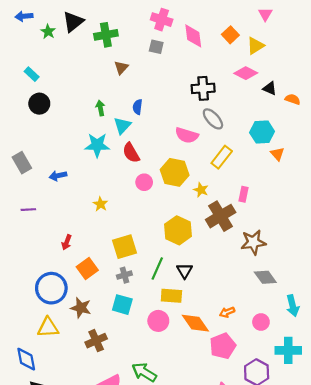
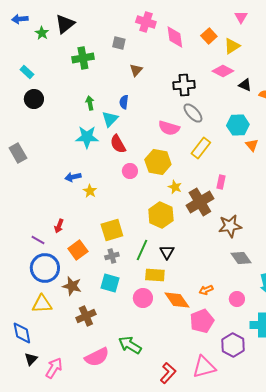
green cross: (106, 35) -> (83, 58), moved
gray square: (156, 47) -> (119, 43), moved
brown triangle: (121, 68) -> (136, 70), moved
blue arrow: (58, 176) -> (73, 177), moved
yellow star: (201, 190) -> (175, 187), moved
purple line: (28, 210) -> (38, 240), moved, turned 32

